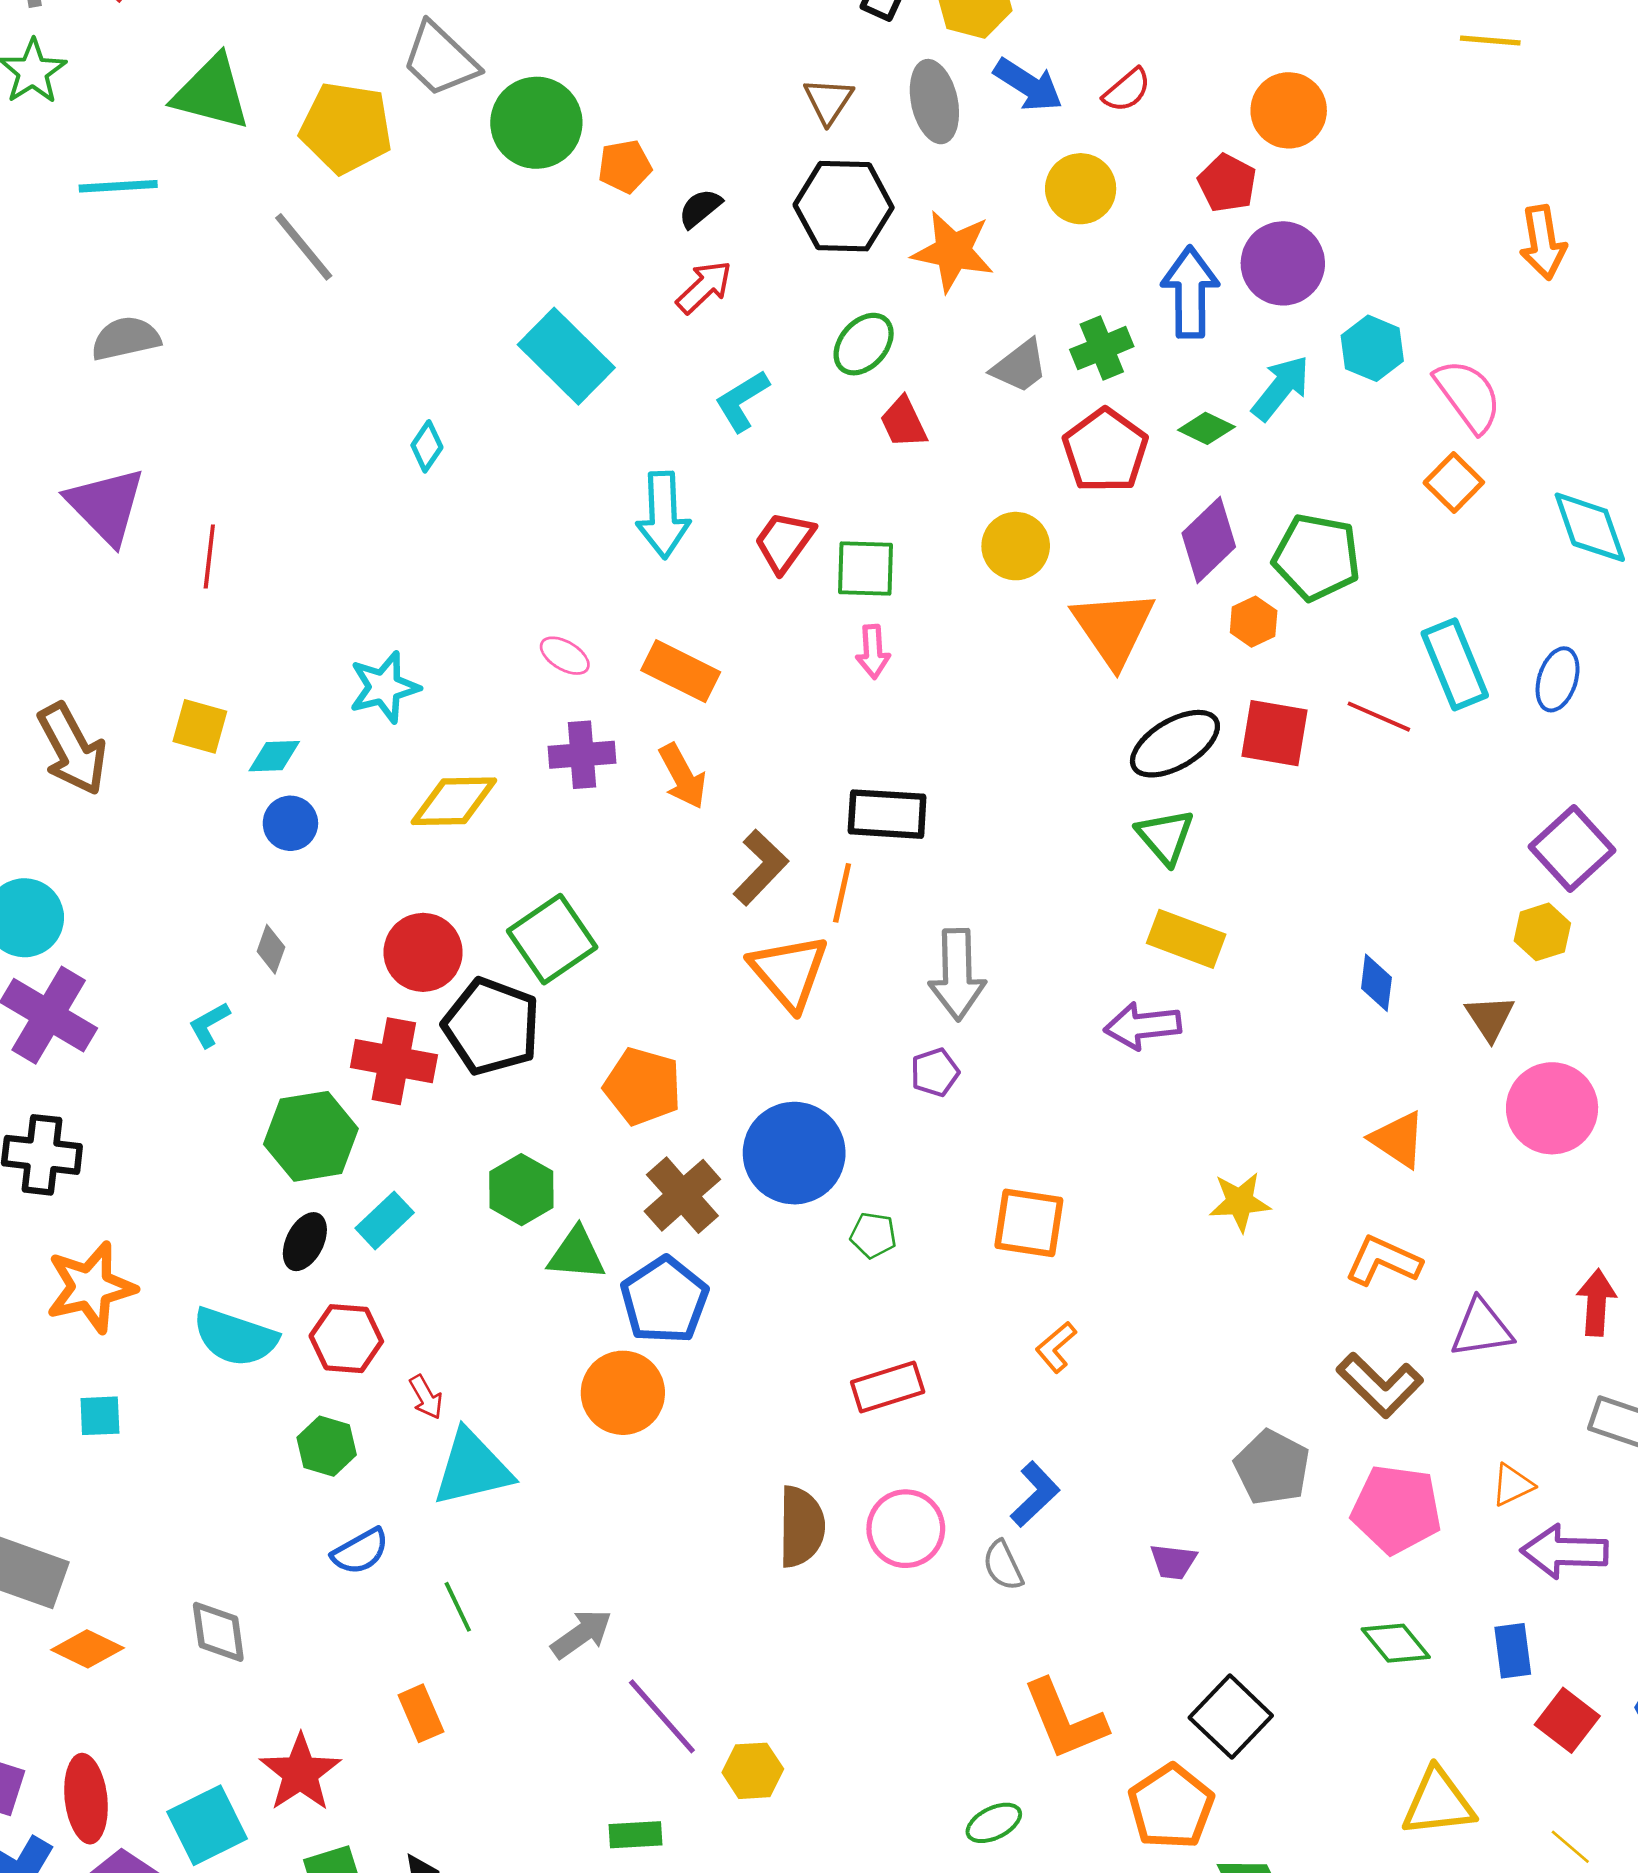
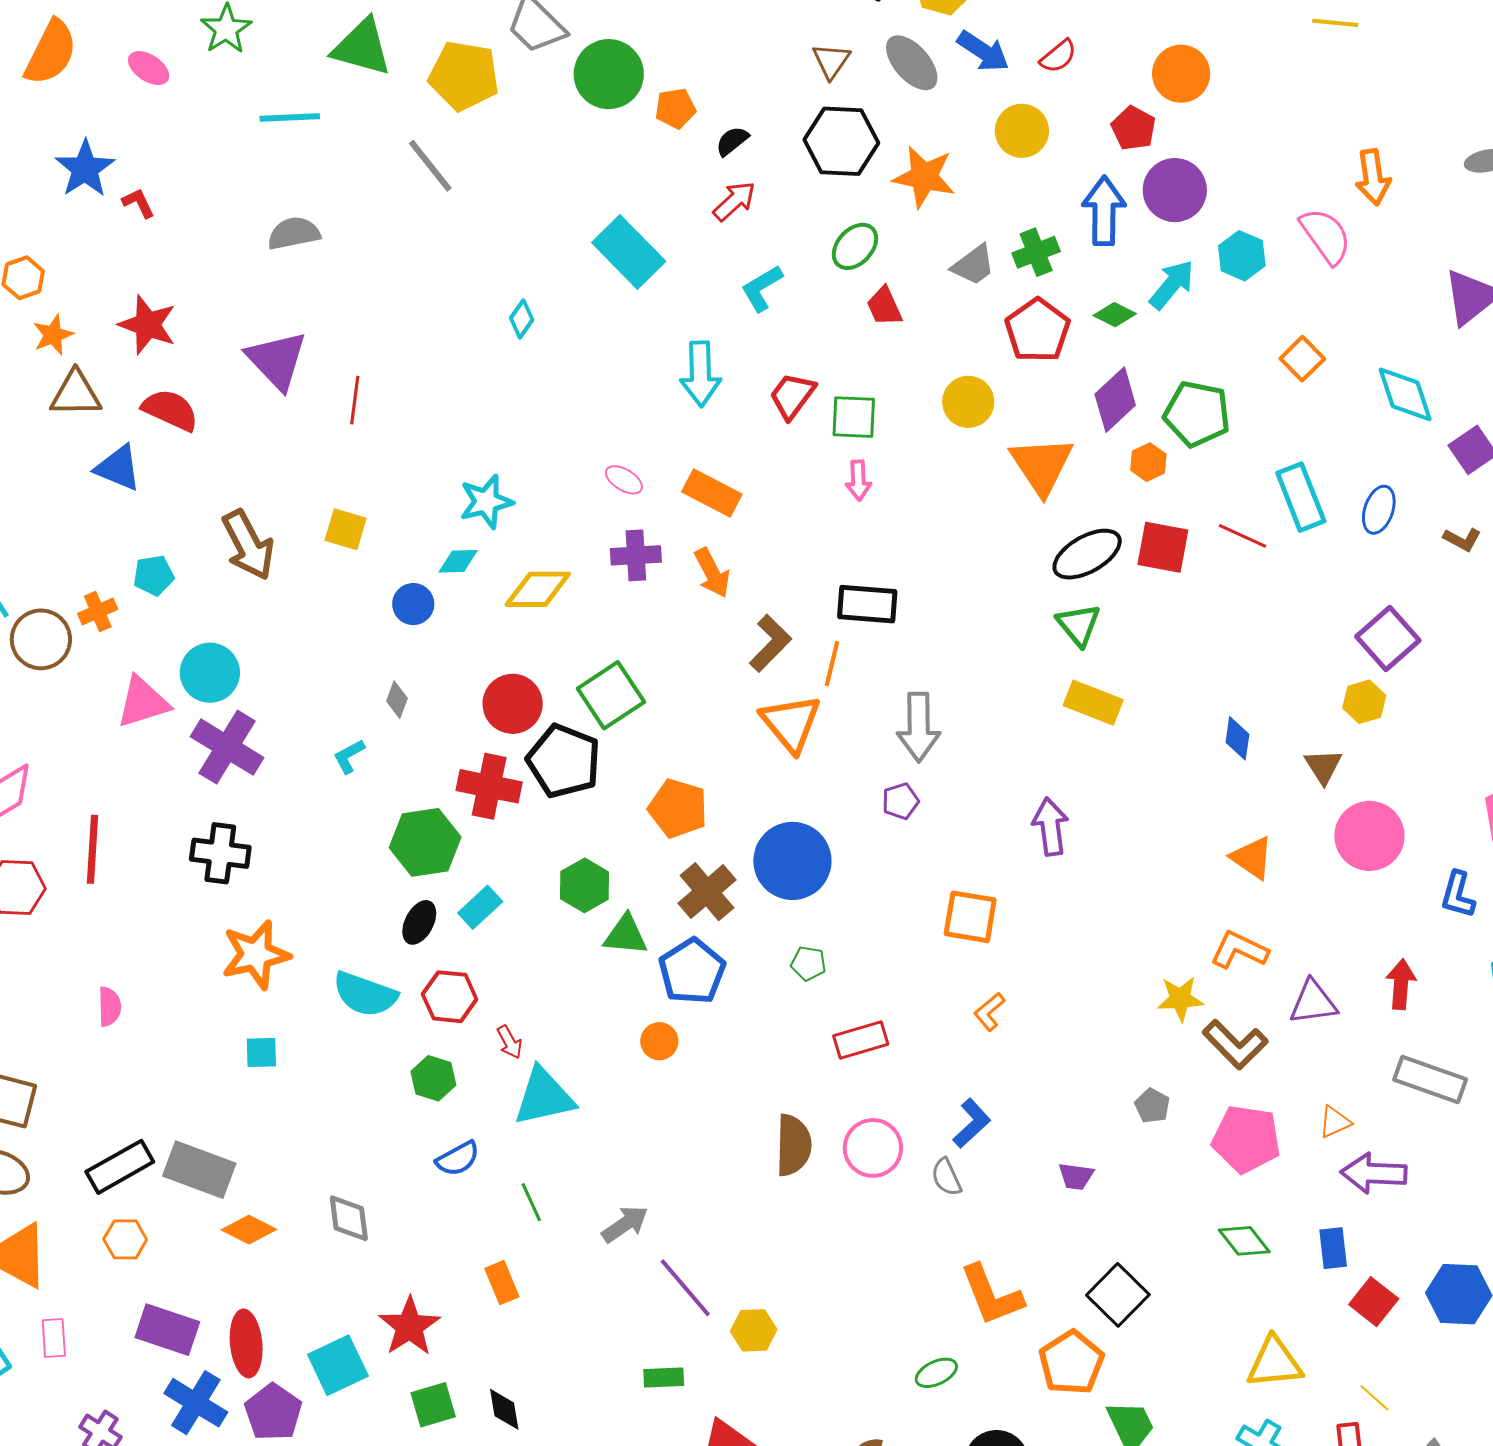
gray ellipse: (934, 102) -> (912, 63), turned -30
pink semicircle: (1468, 396) -> (1326, 236), moved
cyan diamond: (274, 756) -> (458, 561), moved
purple arrow: (1143, 1026) -> (1050, 827), moved, turned 88
yellow star: (1240, 1202) -> (1180, 999), moved
green pentagon: (873, 1235) -> (808, 963), moved
orange circle: (623, 1393) -> (659, 1041), size x0.6
gray pentagon: (1272, 1467) -> (1152, 1106), size x0.6

